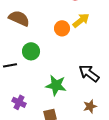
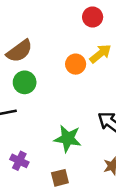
brown semicircle: (19, 18) -> (19, 51), turned 120
green circle: (31, 51) -> (25, 82), moved

